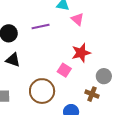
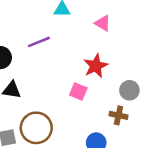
pink triangle: (77, 19) -> (103, 23), moved
brown circle: (42, 91) -> (36, 128), moved

